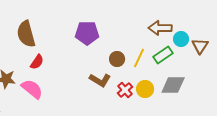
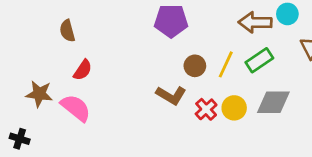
purple pentagon: (87, 33) -> (171, 21), moved
brown semicircle: (26, 34) -> (67, 31), size x0.6
cyan circle: (181, 39) -> (287, 14), moved

